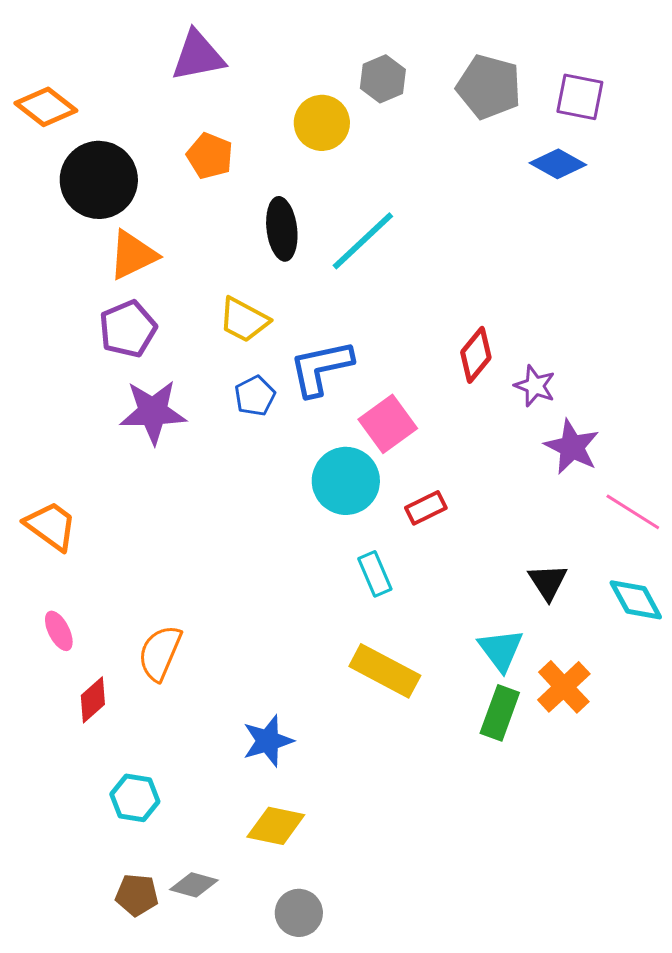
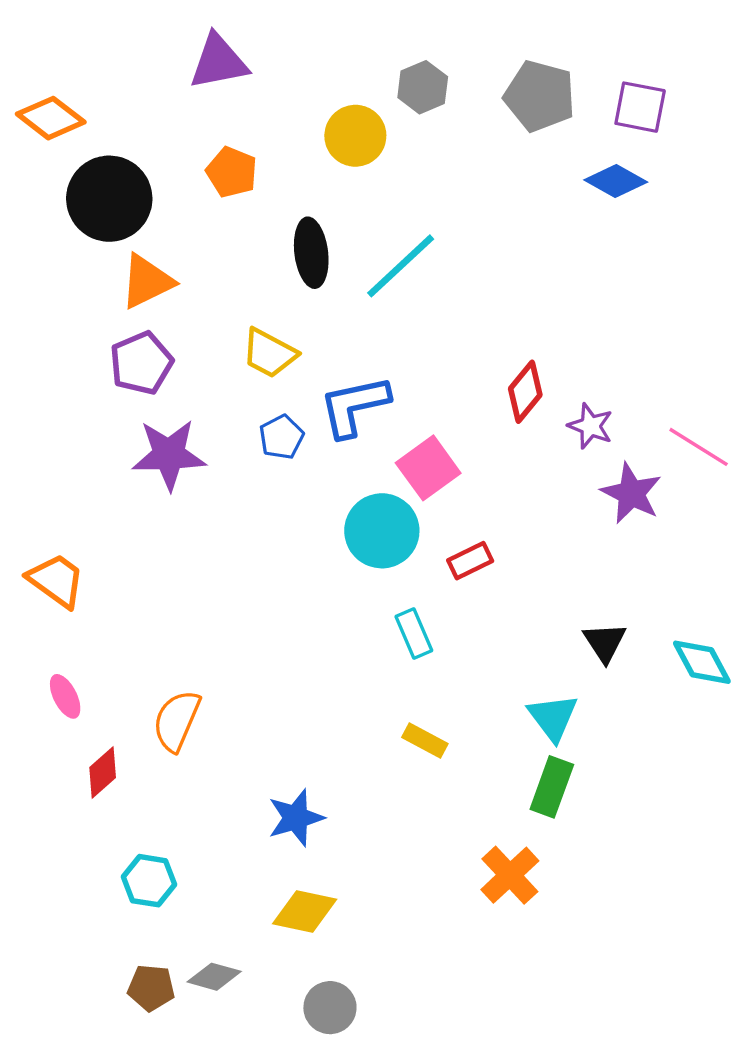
pink line: (633, 512) -> (699, 447), moved
yellow rectangle: (385, 671) -> (425, 741), size x0.6
orange cross: (564, 687) -> (510, 875), moved

